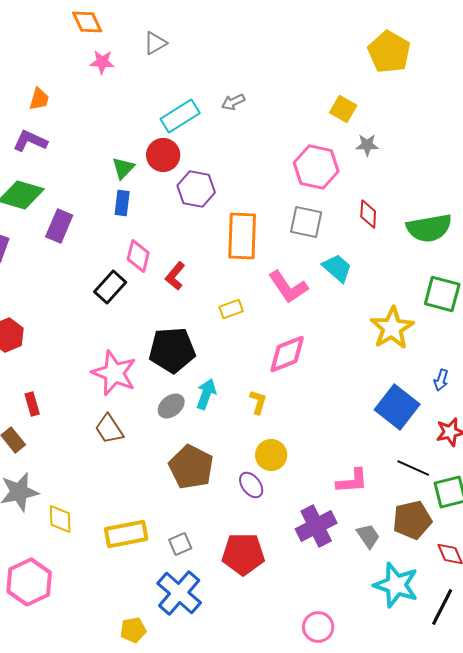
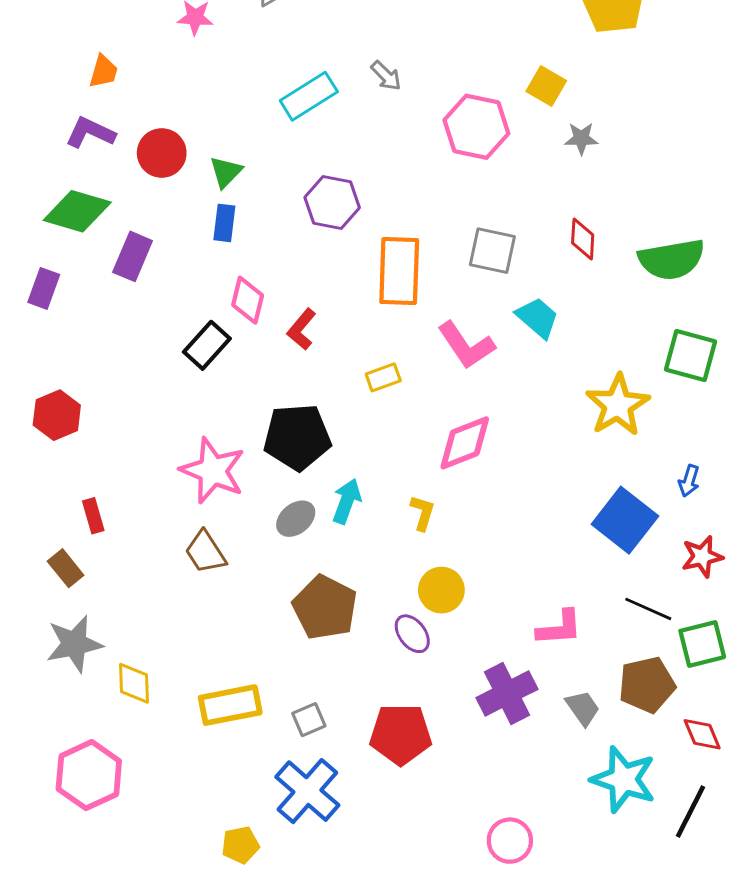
gray arrow: (233, 102) -> (386, 76), turned -110
red circle: (163, 155) -> (162, 153), moved
pink hexagon: (316, 167) -> (476, 127), moved

